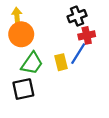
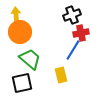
yellow rectangle: (61, 62) -> (61, 75), moved
green trapezoid: (32, 63) -> (30, 59), turned -85

